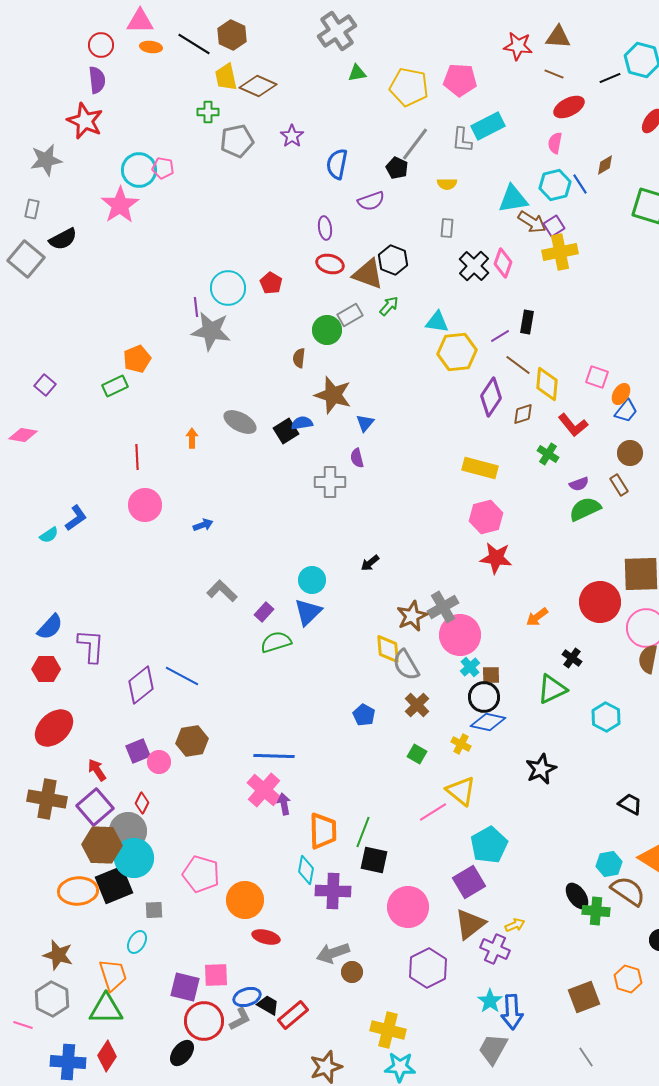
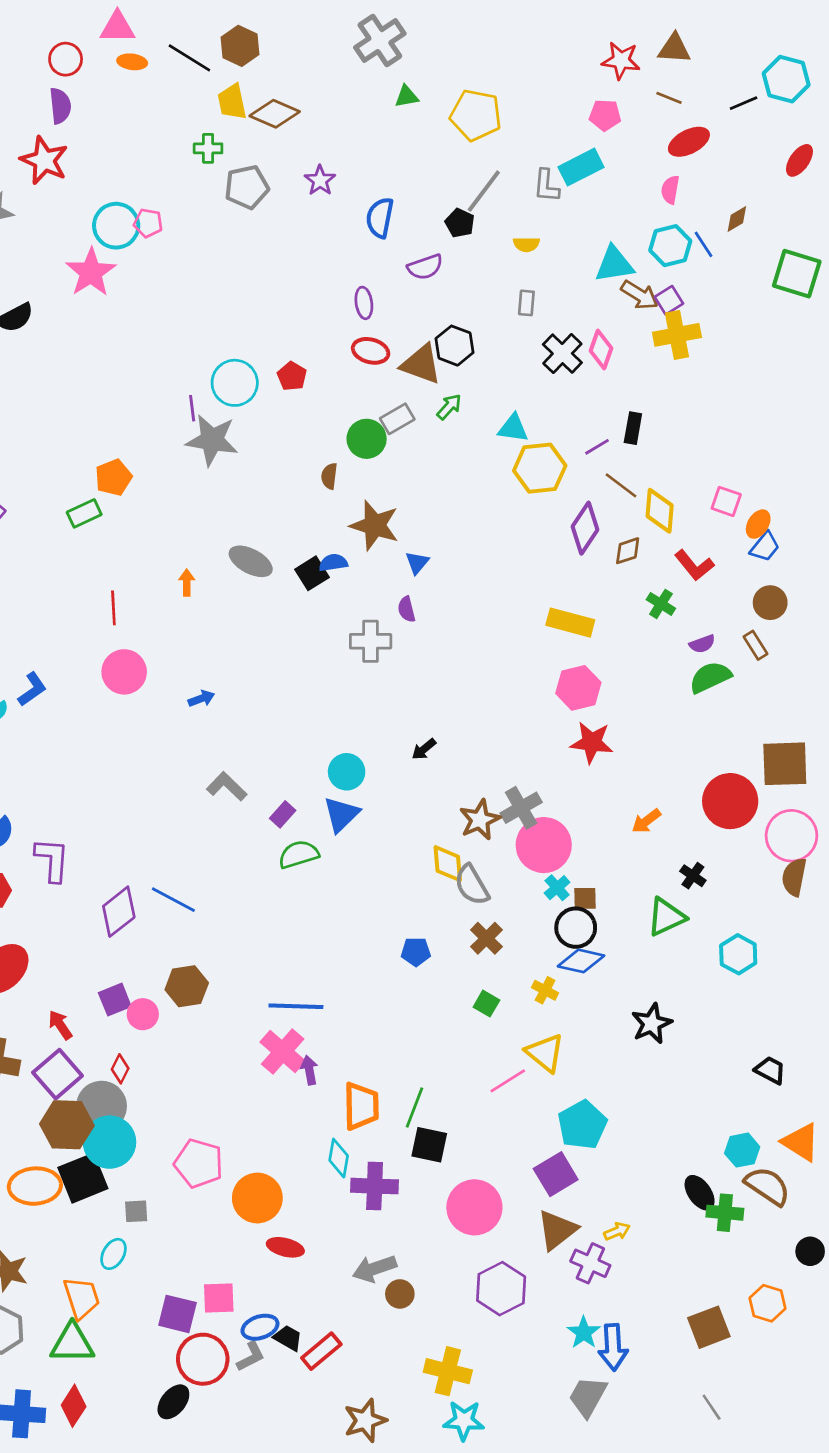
pink pentagon: (460, 80) -> (605, 115), moved, size x0.7
blue pentagon: (364, 715) -> (416, 952), turned -30

